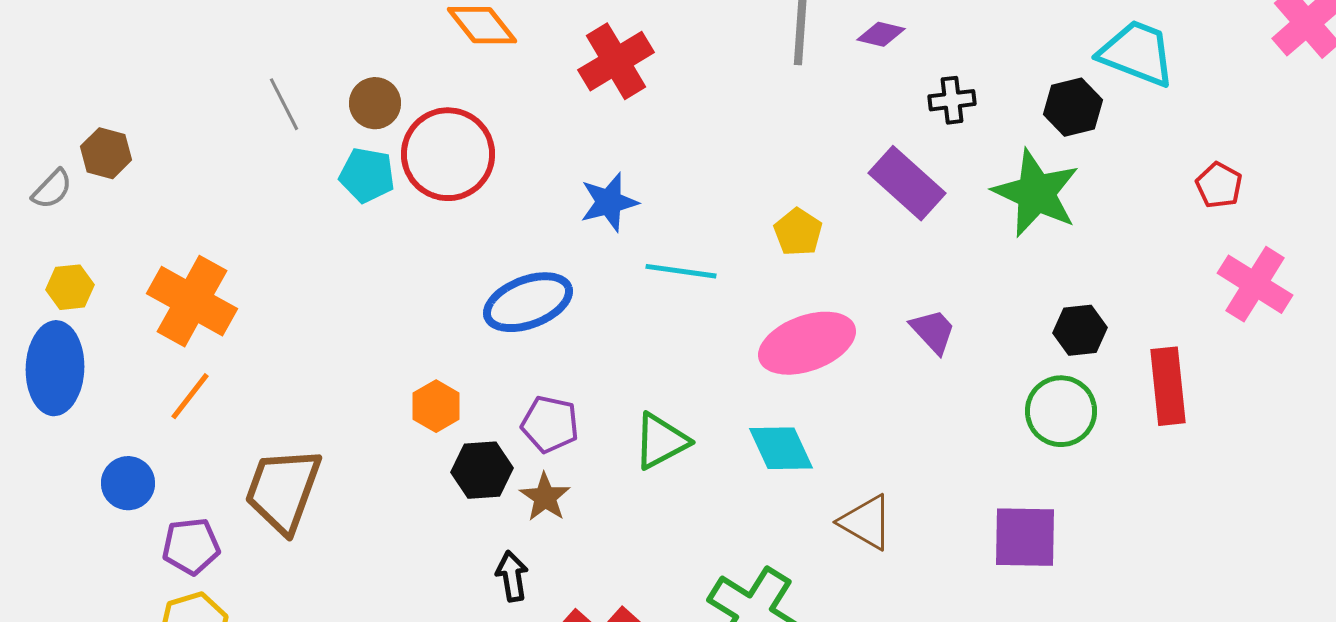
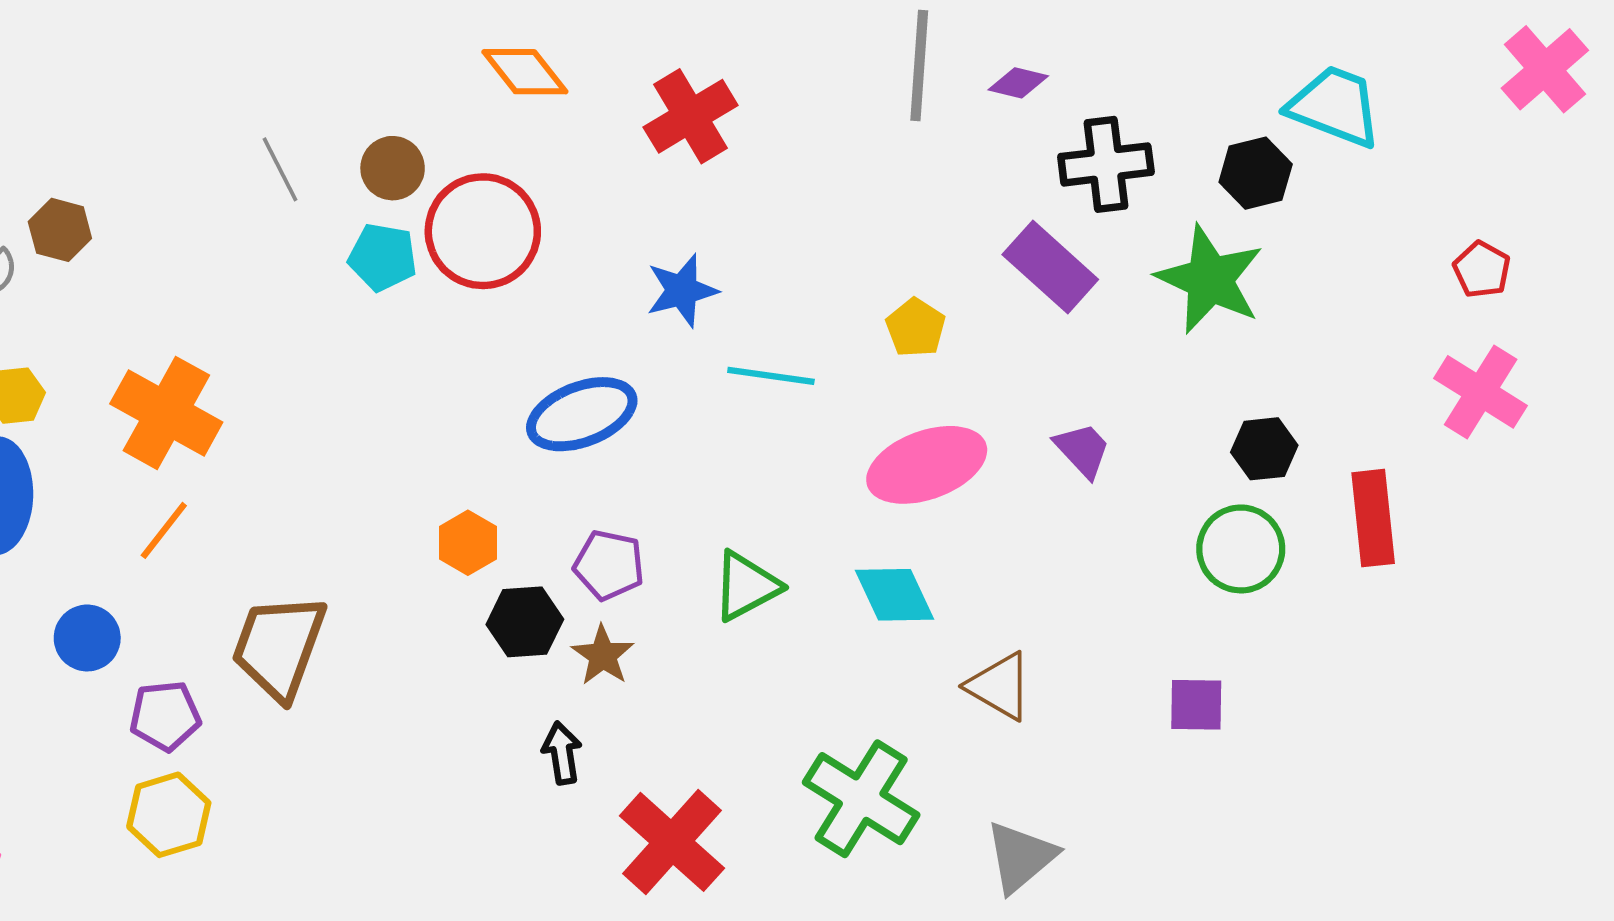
black cross: (952, 100) -> (1106, 164), size x1.6
red pentagon: (1219, 185) -> (1482, 270), moved
purple square: (1025, 537) -> (1196, 705), size x0.7

